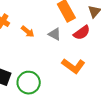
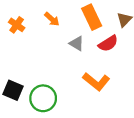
orange arrow: (28, 32) -> (52, 19), moved

